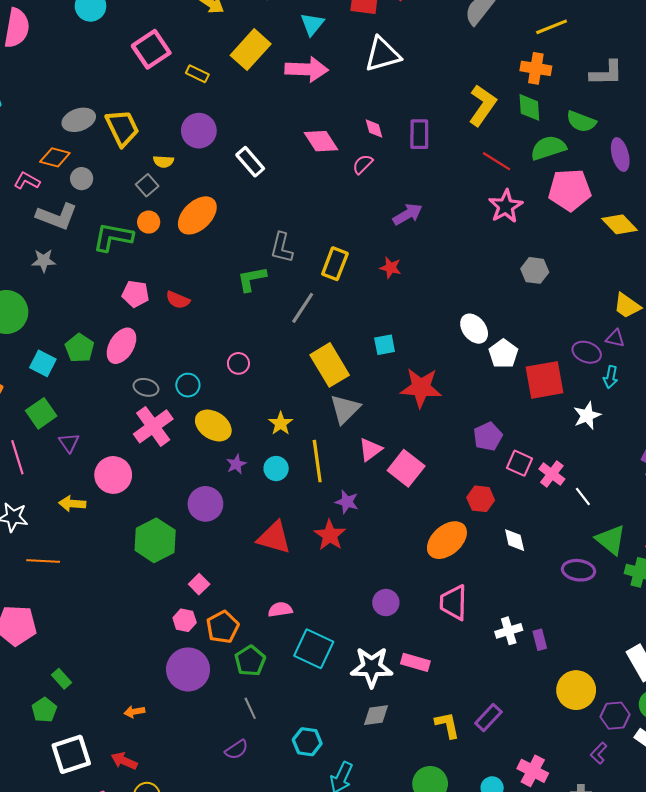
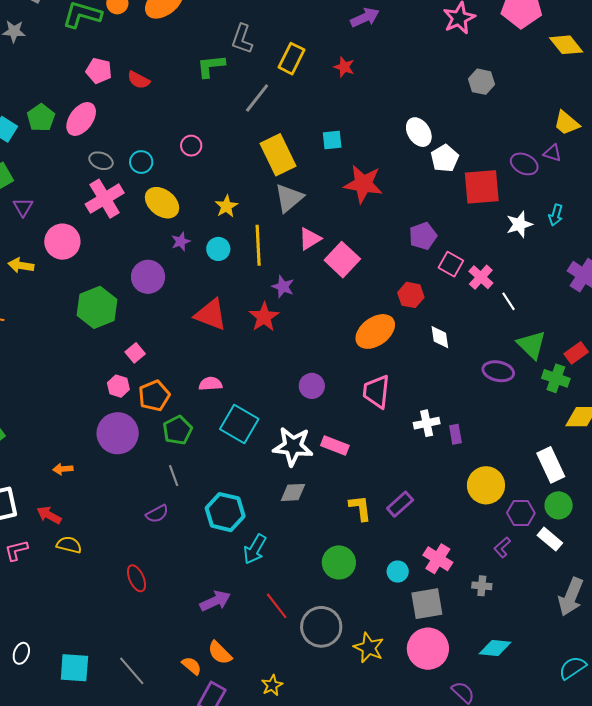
cyan arrow: (611, 377) -> (556, 215), moved
cyan hexagon: (307, 742) -> (225, 512), size x1.4

